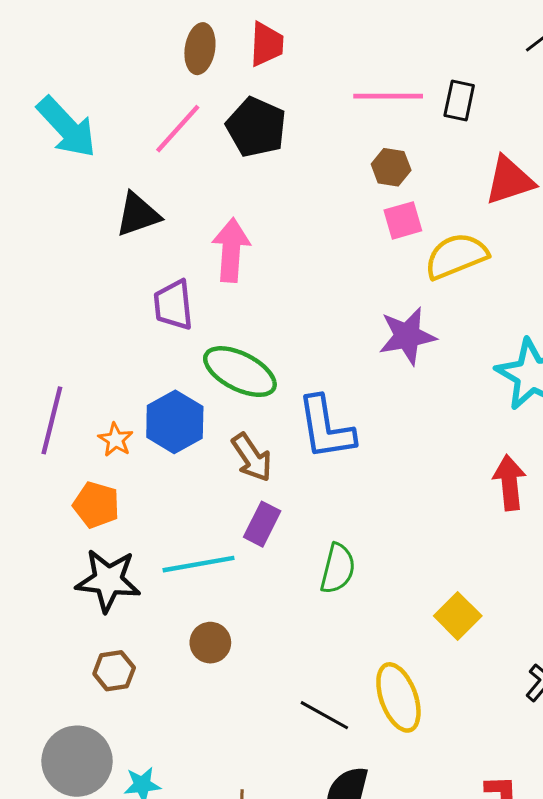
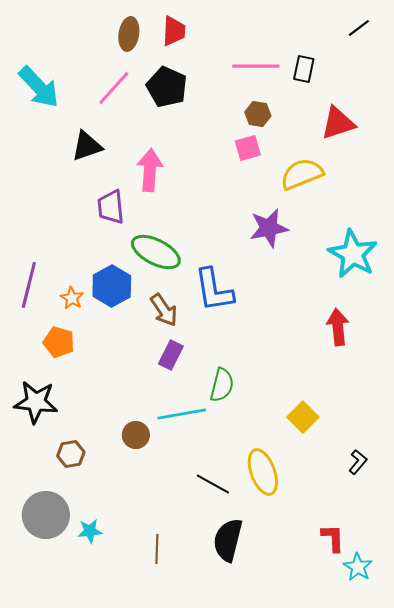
pink square: (403, 220) -> (248, 148), moved
cyan line: (198, 564) -> (182, 414), moved
black star: (108, 580) -> (36, 402), moved

